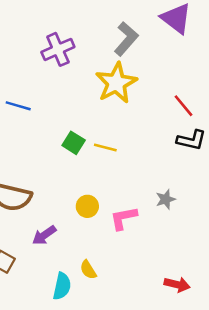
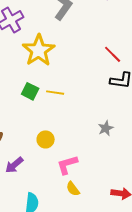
yellow star: (116, 83) -> (39, 50), moved
pink L-shape: (124, 218) -> (67, 165), moved
yellow semicircle: (88, 270) -> (73, 189), moved

